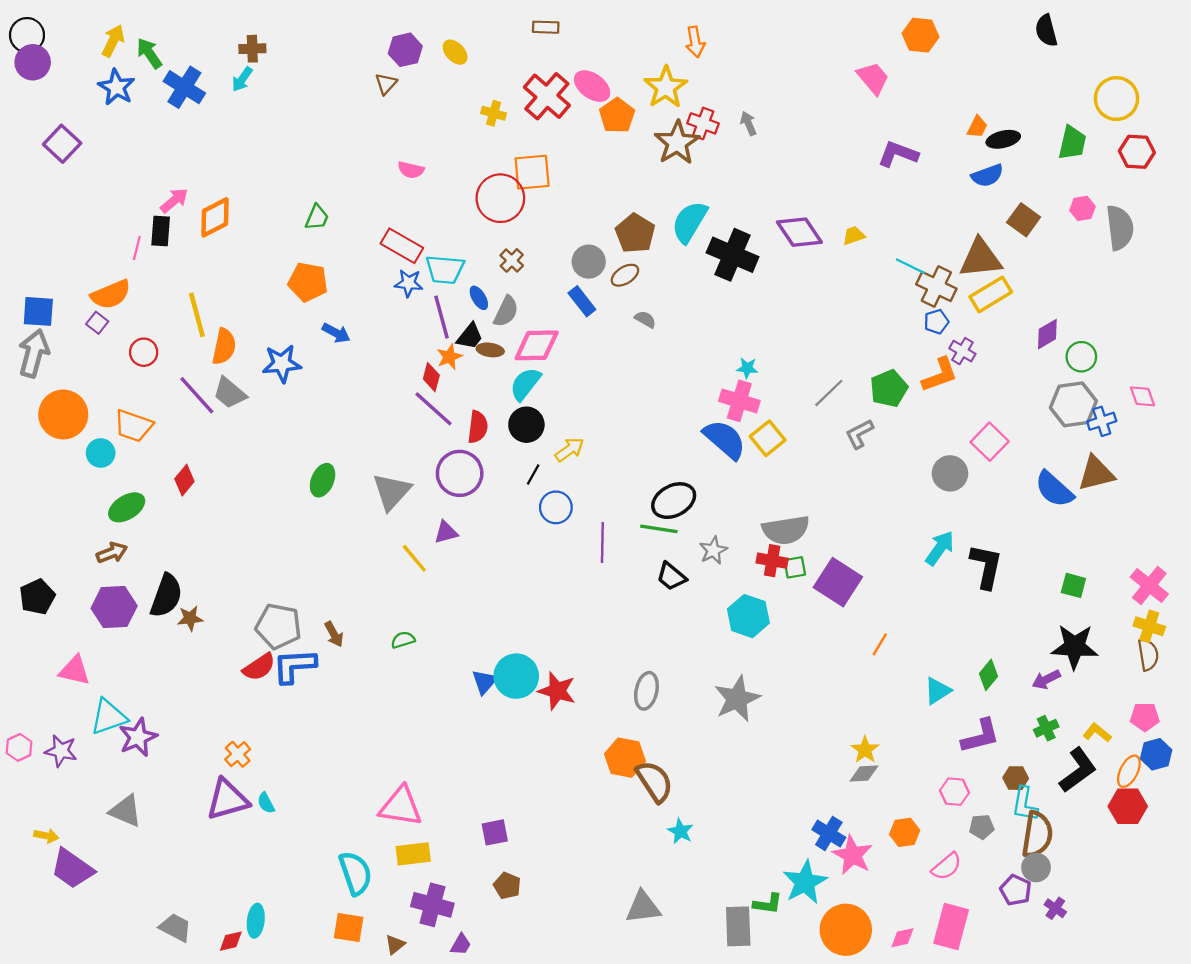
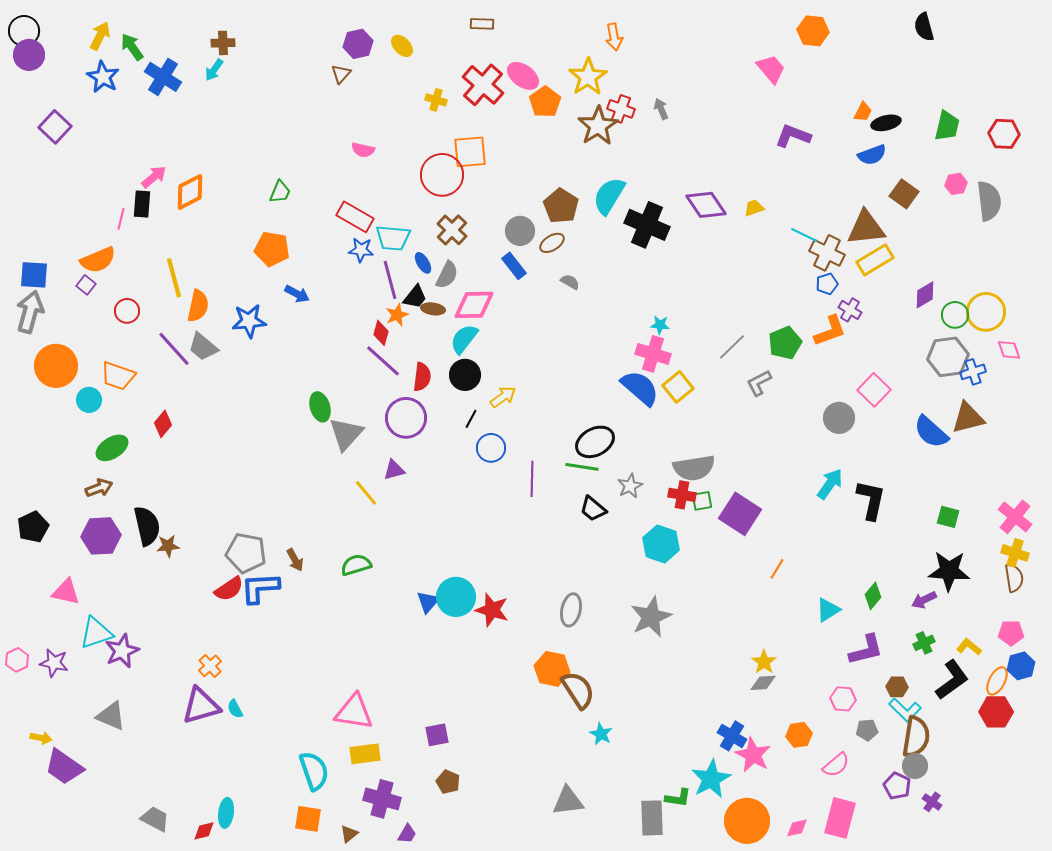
yellow circle: (1116, 99) -> (986, 312), moved
brown cross: (512, 260) -> (452, 230), size x1.4
green ellipse: (323, 480) -> (320, 407), moved, turned -40
black semicircle: (166, 596) -> (147, 526), turned -33
green semicircle: (403, 640) -> (356, 565), size x1.4
cyan L-shape: (1025, 804) -> (905, 710), turned -56

